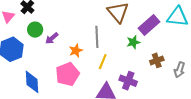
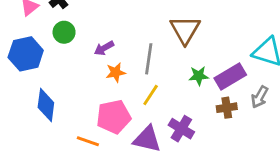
purple rectangle: (149, 25) -> (230, 76), moved
purple arrow: (52, 38) -> (104, 48), moved
gray arrow: (180, 70) -> (260, 97), moved
pink pentagon: (68, 74) -> (114, 117), moved

